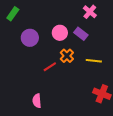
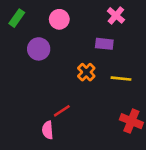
pink circle: (60, 33) -> (59, 19), moved
purple rectangle: (81, 34) -> (104, 44), turned -32
red line: (50, 67) -> (62, 111), moved

